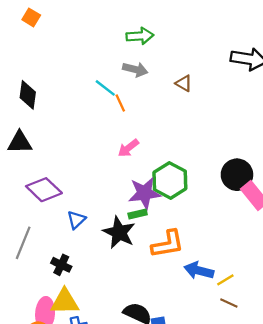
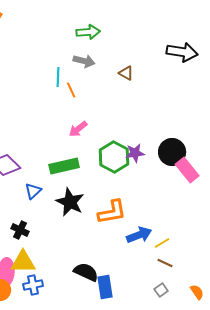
cyan line: (105, 88) -> (58, 77), turned 54
purple star: (144, 193) -> (135, 153), moved, size x0.7
green rectangle: (138, 214) -> (64, 166), moved, size x1.8
blue arrow: (199, 271) -> (139, 235), turned 145

